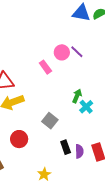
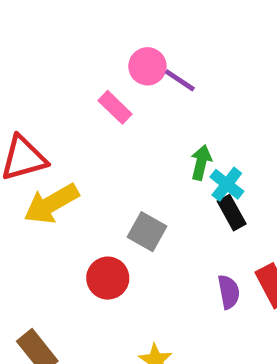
purple line: (77, 52) -> (180, 80), moved
red circle: (19, 139) -> (108, 278), moved
black rectangle: (66, 147) -> (232, 213), moved

